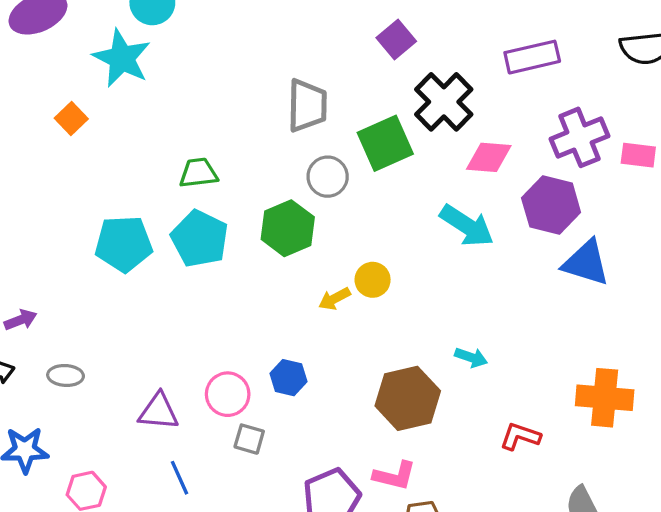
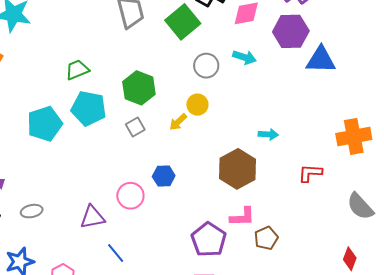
gray circle: (328, 177) -> (206, 66), moved
cyan arrow: (467, 226) -> (244, 57), size x0.7
gray square: (249, 439) -> (135, 127), moved, turned -30

